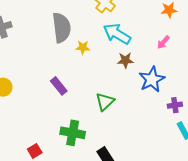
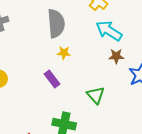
yellow star: (83, 47) -> (64, 53), moved
green triangle: (105, 102) -> (96, 95), turned -30

